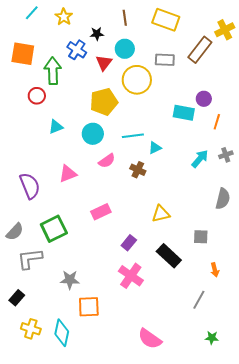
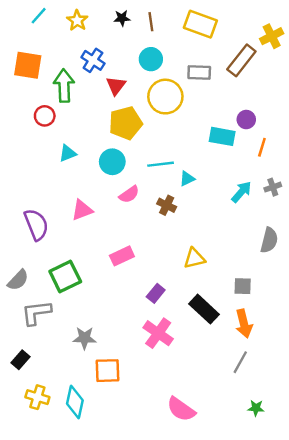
black star: (97, 34) -> (122, 18), moved
red triangle: (104, 63) -> (116, 86), moved
orange arrow: (215, 270) -> (244, 324), moved, size x1.6

